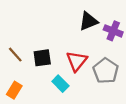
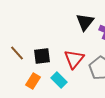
black triangle: (88, 21) -> (85, 22), turned -30
orange rectangle: (14, 90) -> (33, 81), moved

